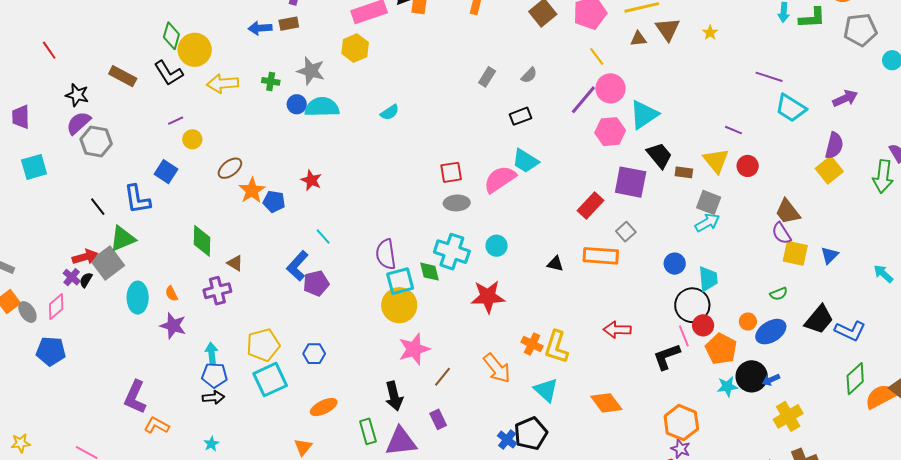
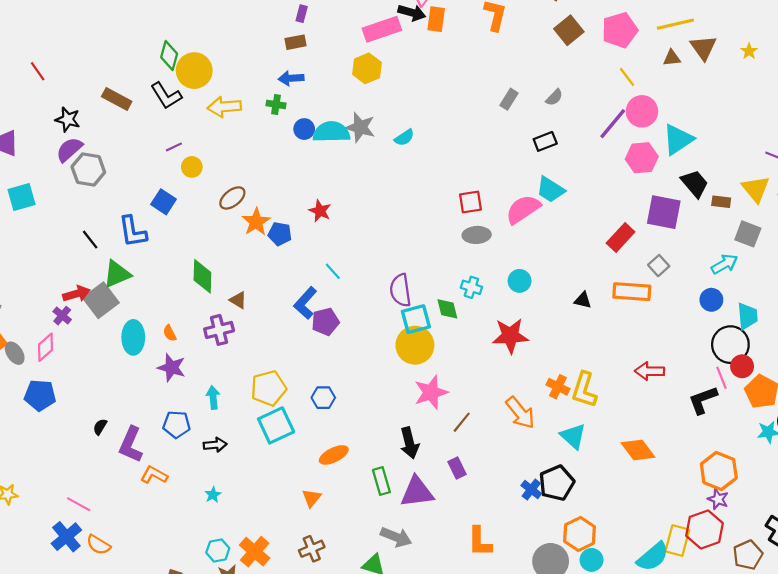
blue arrow: (260, 28) -> (291, 78), moved
gray star: (311, 71) -> (360, 127), moved
cyan arrow: (707, 223) -> (724, 264), moved
cyan cross: (452, 252) -> (471, 287), size x0.6
black semicircle: (86, 280) -> (100, 427), moved
blue pentagon: (215, 375) -> (177, 424), moved

